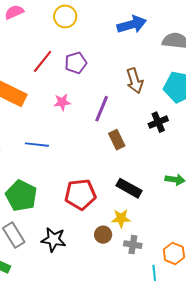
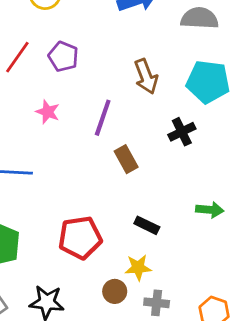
purple pentagon: (76, 63) -> (63, 56), turned -30
pink star: (62, 102) -> (48, 112), turned 30
black rectangle: (129, 188) -> (147, 225), size x0.7

